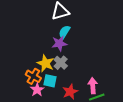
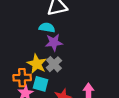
cyan semicircle: (64, 32) -> (47, 28), moved, turned 64
orange cross: (33, 76) -> (22, 78), turned -35

